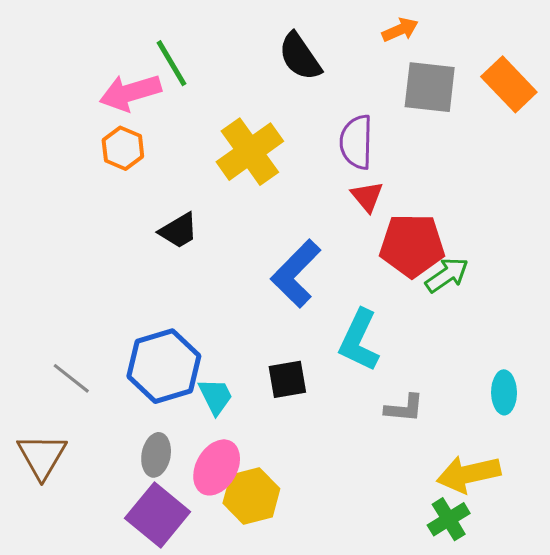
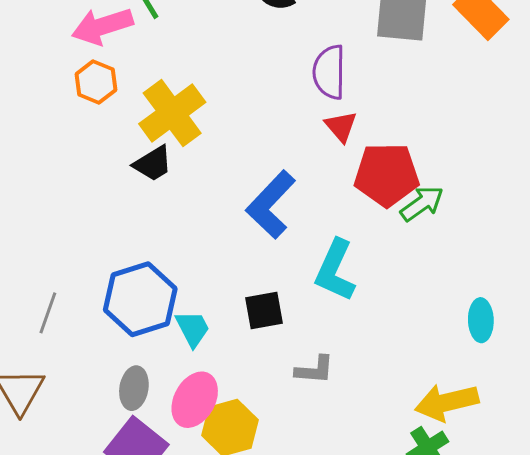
yellow cross: (250, 152) -> (172, 113), moved
gray line: (71, 378) -> (48, 313), turned 72
gray L-shape: (404, 408) -> (314, 370), moved

